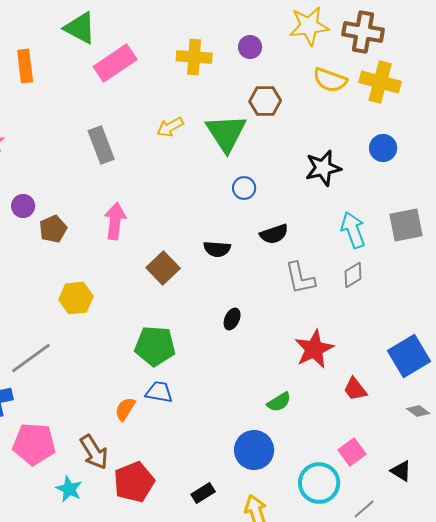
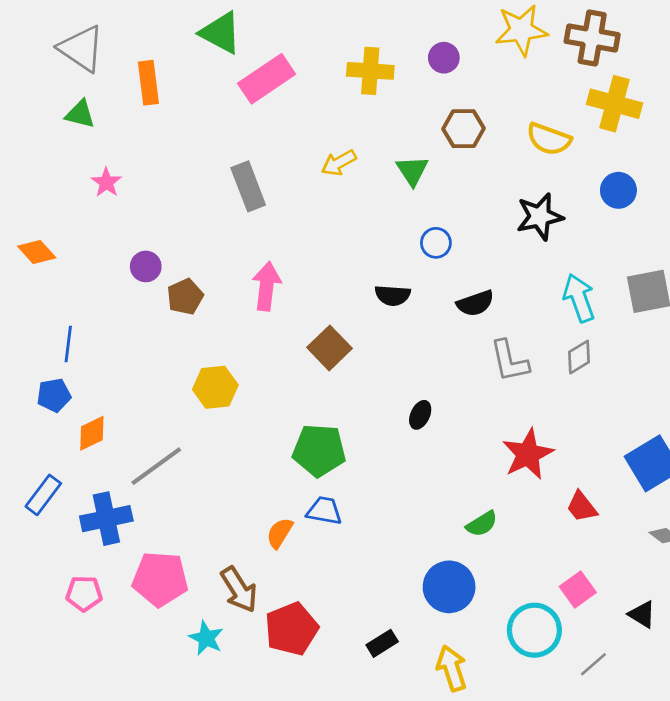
yellow semicircle: (330, 80) -> (549, 139), moved
green triangle: (226, 133) -> (412, 171), size x0.6
black semicircle: (217, 249) -> (393, 295), moved

